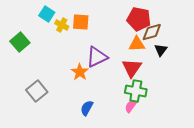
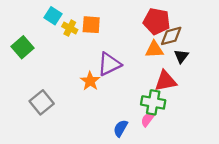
red triangle: (132, 68) -> (166, 81), moved, turned 45
blue semicircle: (87, 108) -> (121, 128), moved

